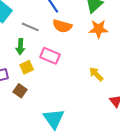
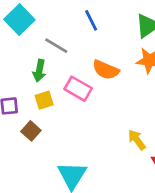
orange semicircle: (62, 26) -> (106, 70), moved
yellow arrow: (96, 74) -> (137, 140), moved

